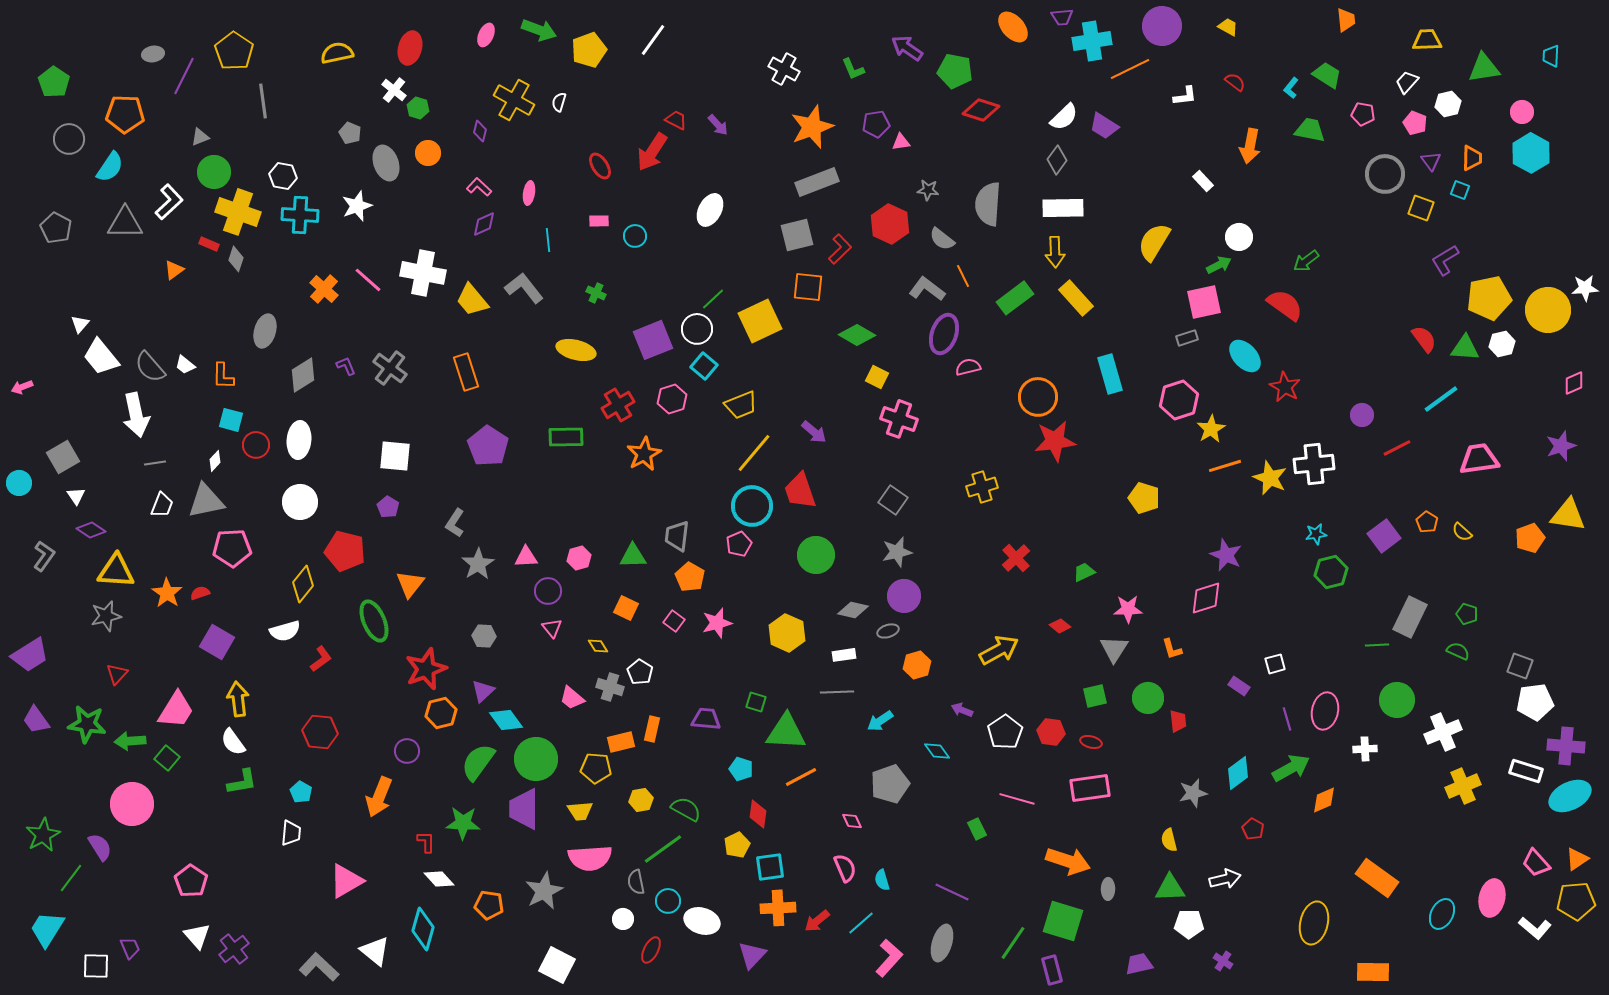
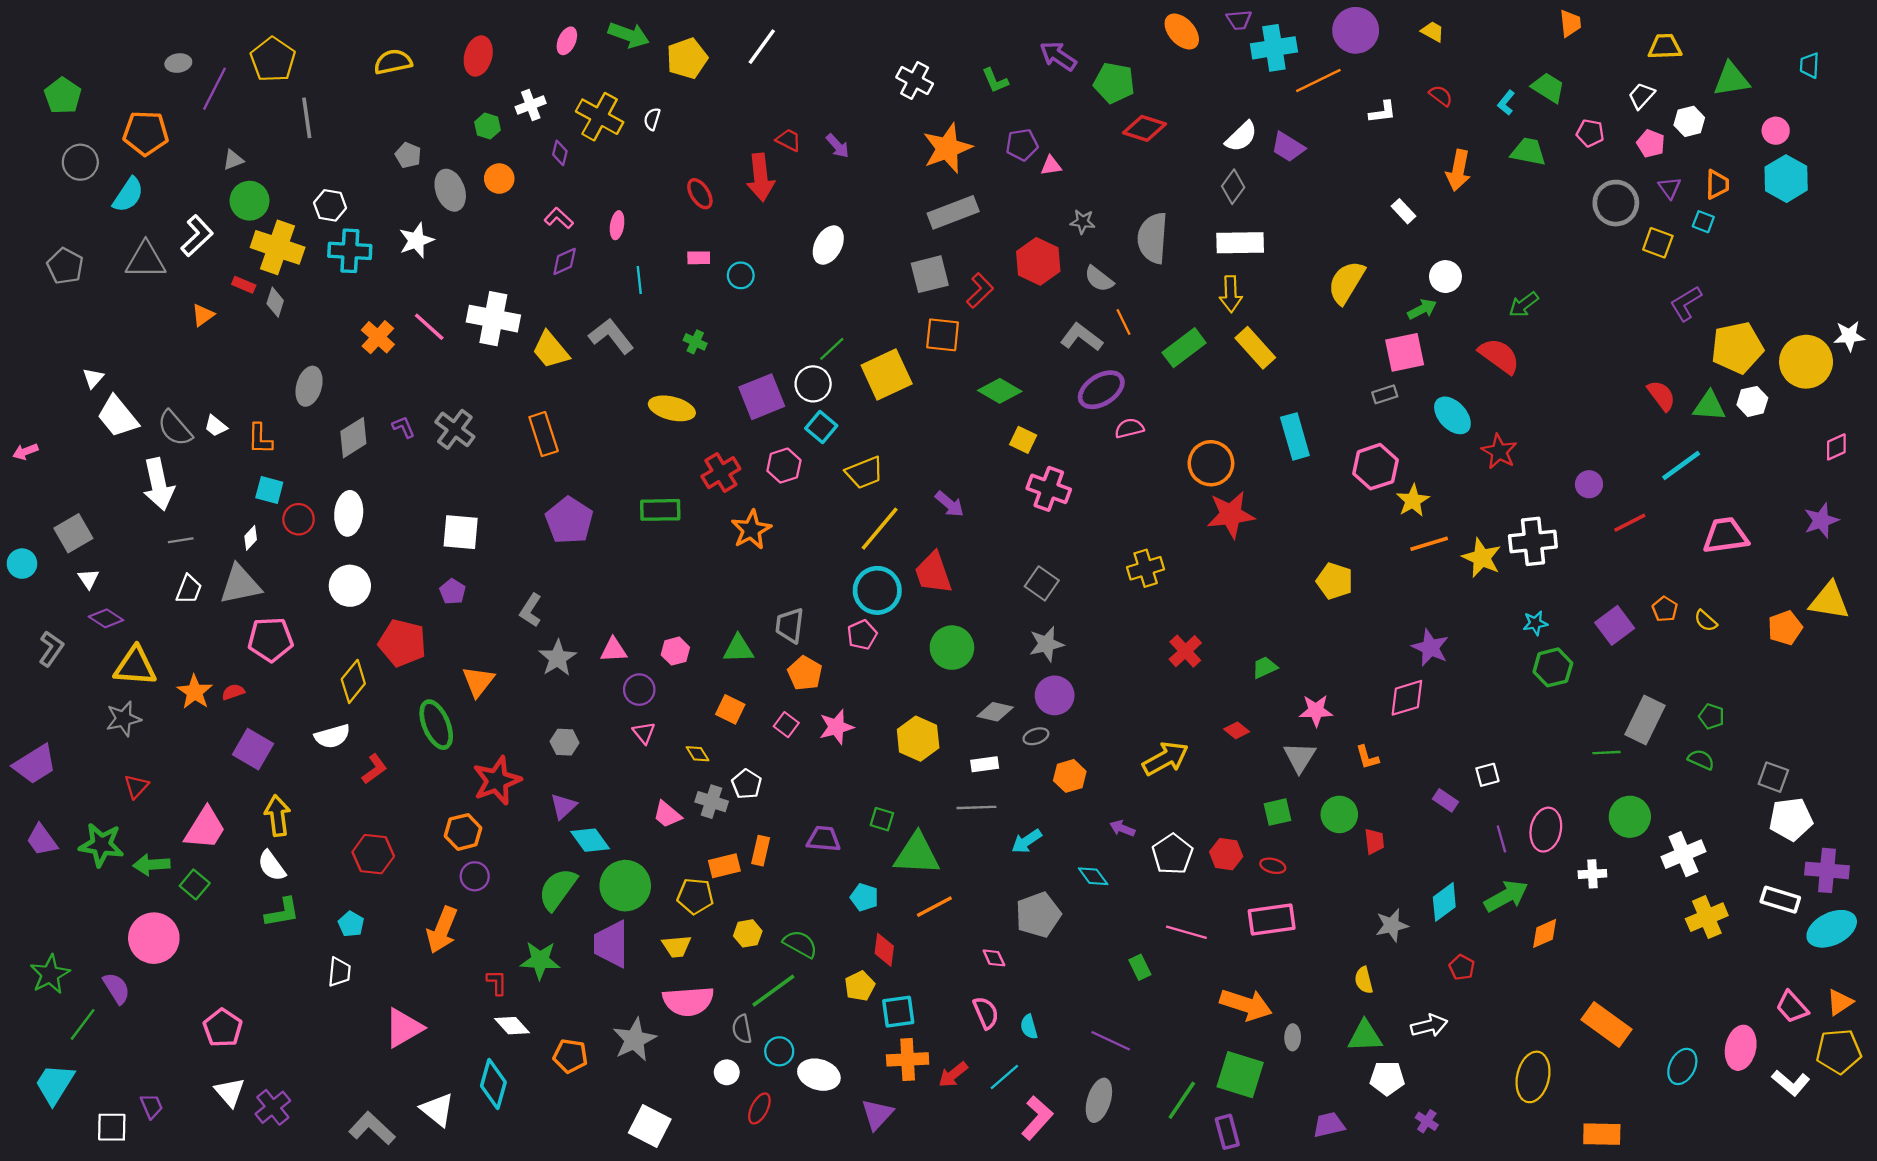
white cross: (394, 90) -> (531, 105), moved, turned 30
red arrow: (652, 152) -> (761, 177), turned -39
purple ellipse: (944, 334) -> (1101, 390), turned 39
orange hexagon: (441, 713) -> (463, 832), moved

